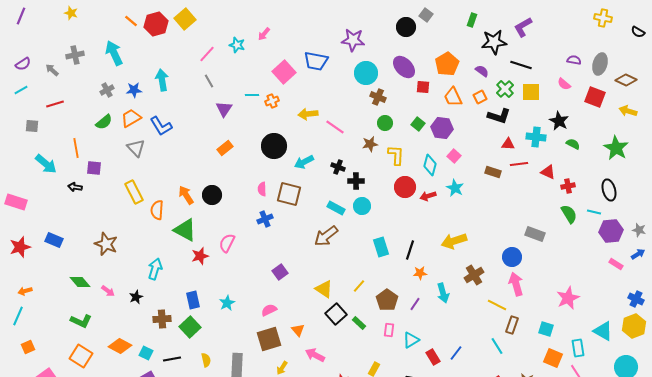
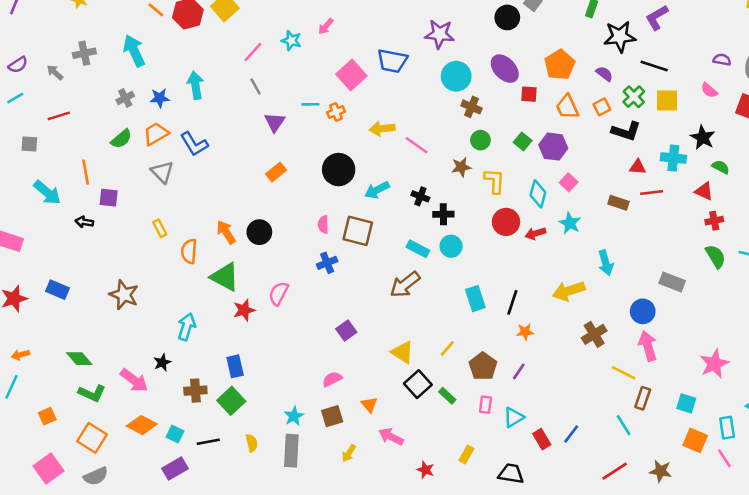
red triangle: (548, 172) -> (704, 191), moved
yellow rectangle: (134, 192) -> (160, 228), size x0.6
green diamond: (80, 282) -> (79, 359), moved
pink arrow: (108, 291) -> (134, 380), moved, size x1.6
cyan arrow: (443, 293) -> (606, 263), moved
cyan star: (227, 303) -> (294, 416), moved
brown square: (269, 339) -> (332, 416), size x0.7
orange square: (28, 347) -> (47, 416), moved

